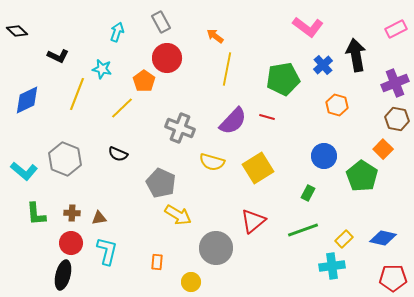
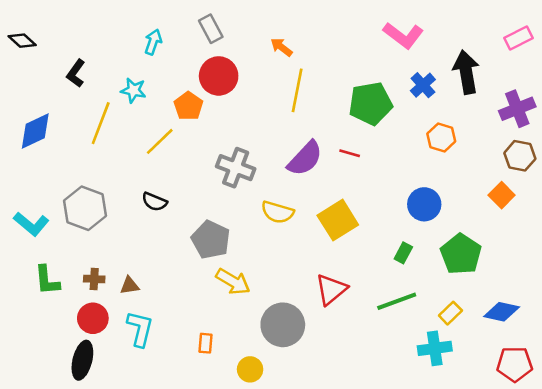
black L-shape: (58, 56) -> (76, 73), turned 100
green pentagon: (362, 176) -> (461, 254), moved

